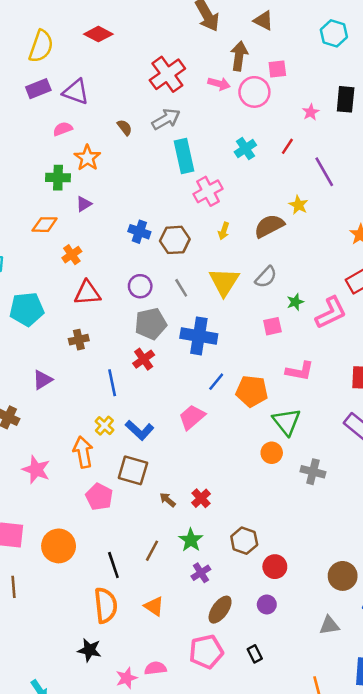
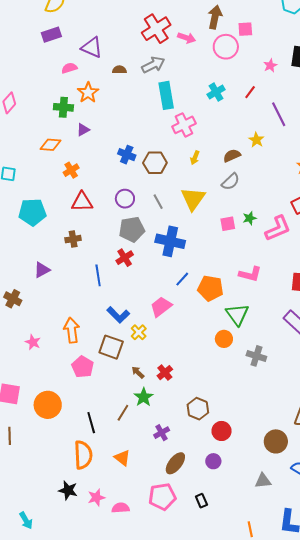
pink arrow: (219, 84) -> (187, 38), moved
purple triangle: (76, 92) -> (92, 47), moved
brown semicircle: (125, 127) -> (119, 70), turned -56
brown semicircle: (269, 226) -> (232, 156), size x0.7
gray semicircle: (266, 277) -> (231, 182), moved
pink square: (272, 326) -> (228, 224), moved
yellow cross: (104, 426) -> (139, 332), moved
pink star: (36, 470) -> (33, 342), size x0.7
green star: (191, 540) -> (144, 397), moved
pink star: (126, 678) -> (96, 498), moved

